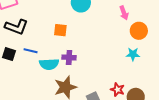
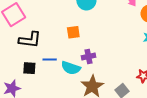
cyan semicircle: (49, 64) -> (71, 68), turned 36

